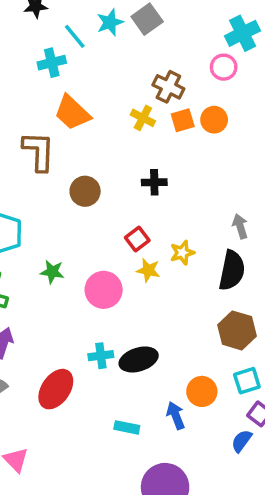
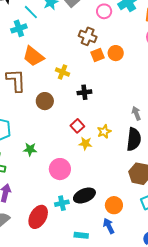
pink circle: (224, 67) -> (104, 11), moved
yellow cross: (143, 118) -> (63, 72), moved
pink circle: (104, 290) -> (60, 169), moved
cyan cross: (101, 356) -> (62, 203), moved
orange circle: (202, 391) -> (114, 205), moved

